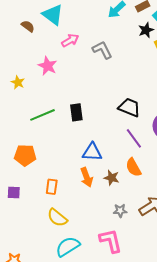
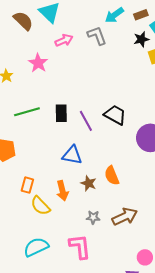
brown semicircle: (28, 26) -> (23, 21), size x1.5
gray L-shape: (102, 50) -> (97, 36), moved
purple line: (134, 138) -> (86, 121), moved
orange arrow: (87, 177) -> (62, 191), moved
yellow semicircle: (57, 218) -> (40, 206), moved

